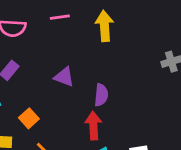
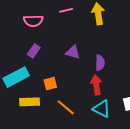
orange square: (29, 118) -> (50, 84), turned 32

